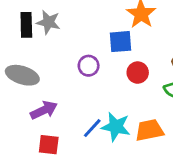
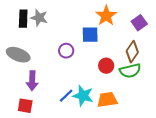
red circle: (138, 73) -> (106, 66), moved
purple arrow: (44, 110) -> (32, 81), turned 114
red square: (49, 145) -> (25, 106), moved

